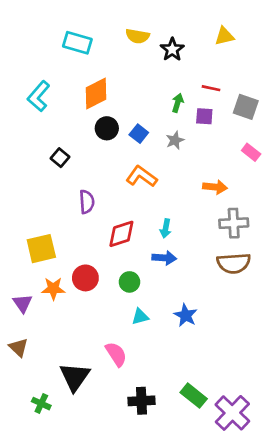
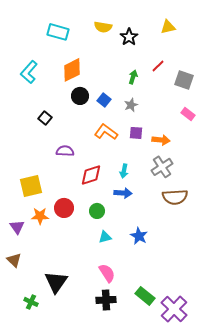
red line: (211, 88) -> (158, 66), turned -56
purple square: (204, 116) -> (136, 133), moved
purple semicircle: (87, 202) -> (65, 151), turned -84
gray cross: (234, 223) -> (162, 167), moved, turned -30
pink semicircle: (116, 354) -> (107, 273), moved

